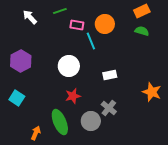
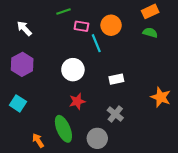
white arrow: (30, 17) -> (24, 28), moved
gray circle: (91, 121) -> (97, 138), moved
orange arrow: (36, 133) -> (38, 140), turned -56

